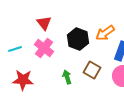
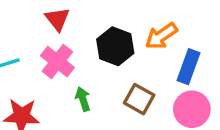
green arrow: (67, 77) -> (83, 99), moved

